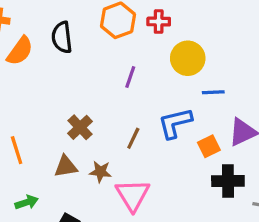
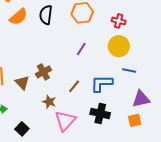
red cross: (159, 22) -> (119, 21), moved
orange square: (209, 146) -> (135, 120), moved
brown triangle: (66, 166) -> (22, 83), moved, turned 42
black cross: (228, 181) -> (100, 114), moved

